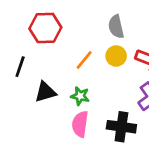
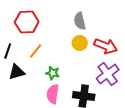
orange line: (84, 60) -> (36, 51), moved
black triangle: (45, 92) -> (17, 72), moved

